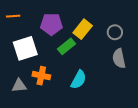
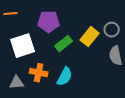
yellow rectangle: (83, 29) -> (90, 37), moved
cyan semicircle: (79, 80) -> (65, 77), moved

